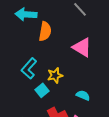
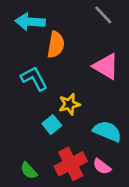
cyan L-shape: (29, 68) -> (34, 79), moved, turned 110
cyan semicircle: (83, 95) -> (107, 131), size x1.5

